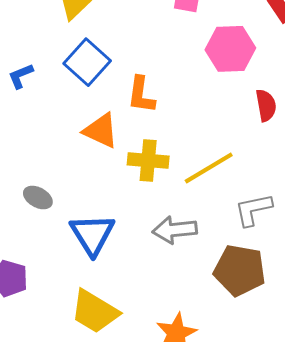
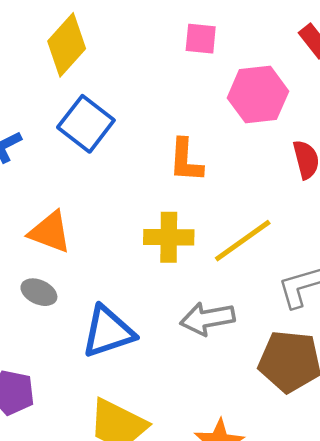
orange L-shape: (141, 95) -> (186, 160), moved
orange triangle: (101, 131) -> (50, 232), moved
blue triangle: (92, 234) -> (108, 332), turned 48

